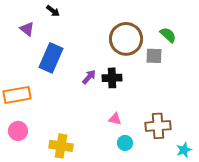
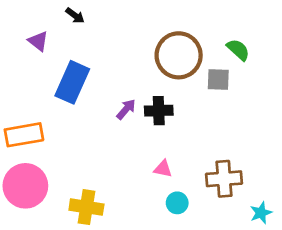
pink circle: (18, 131) -> (25, 186), size x1.6

